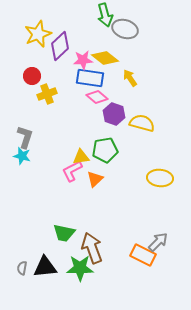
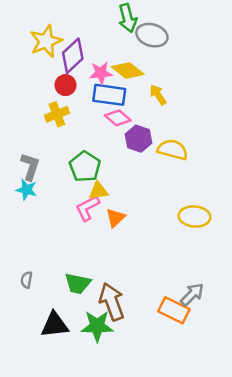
red circle: (32, 76) -> (65, 85), moved
green pentagon: (105, 150) -> (85, 167), moved, turned -30
gray semicircle: (22, 268) -> (27, 280), moved

